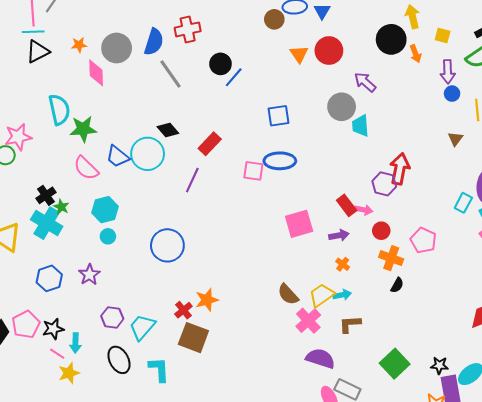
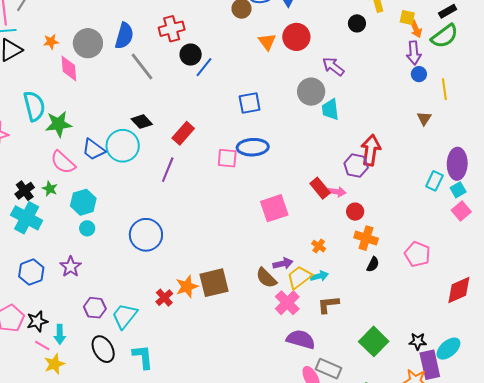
red cross: (188, 29) -> (172, 29), moved
black circle: (391, 39) -> (357, 23), size x0.6
orange arrow: (416, 54) -> (416, 29), moved
green star: (61, 207) -> (50, 189), moved
purple arrow: (339, 235) -> (283, 264), moved
pink pentagon: (423, 240) -> (417, 254), moved
brown square: (193, 338) -> (214, 283), moved, turned -32

